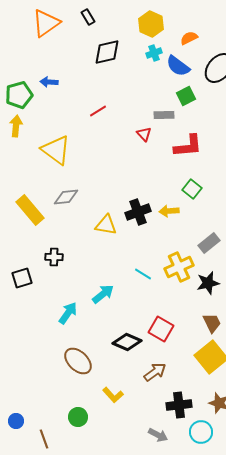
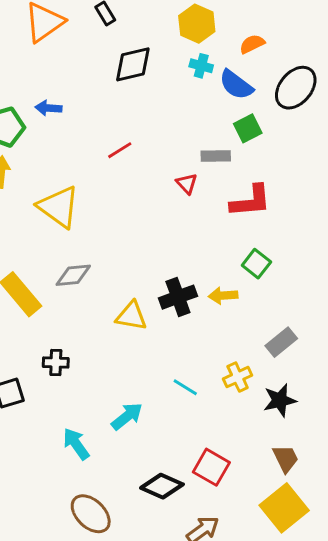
cyan cross: (154, 53) -> (201, 66), turned 35
yellow cross: (179, 267) -> (238, 377), size x0.7
cyan arrow: (68, 313) -> (76, 444), turned -70

